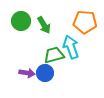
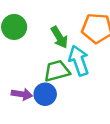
green arrow: (44, 25) -> (59, 37), moved

